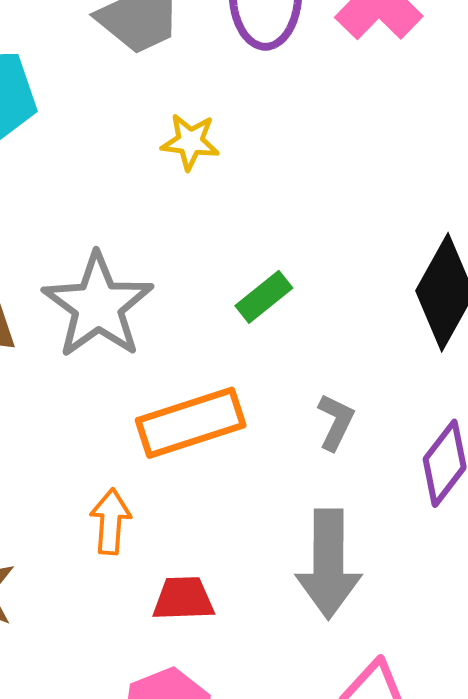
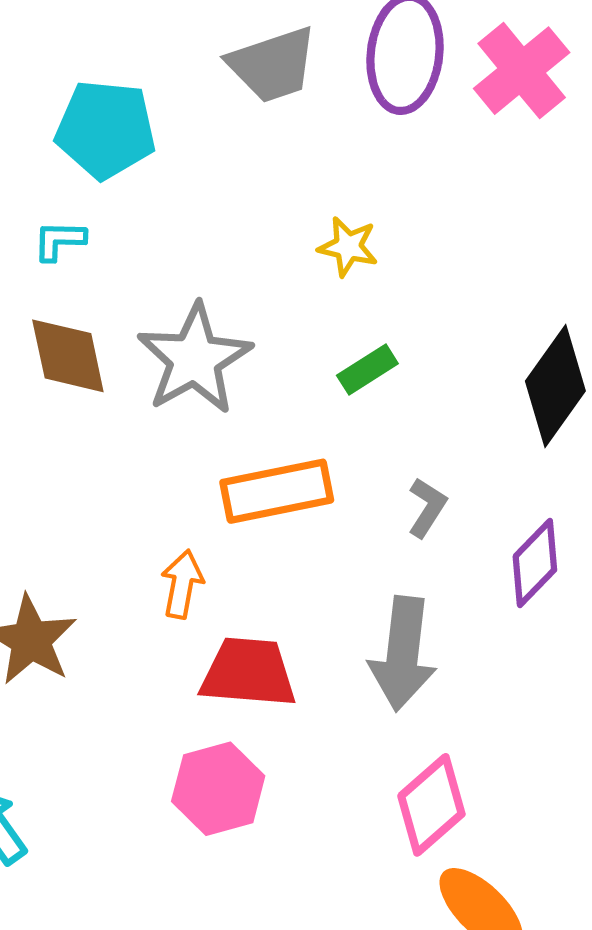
yellow star: (190, 142) -> (348, 247), moved
red trapezoid: (183, 599) -> (248, 673), size x1.5

